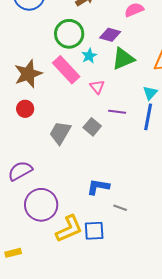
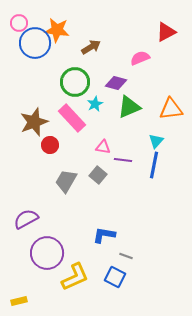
pink triangle: (97, 87) -> (103, 147), moved, turned -42
red circle: (25, 109) -> (50, 145), moved
blue square: (94, 231) -> (115, 277), moved, turned 30

